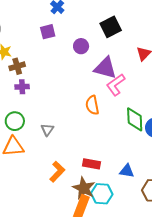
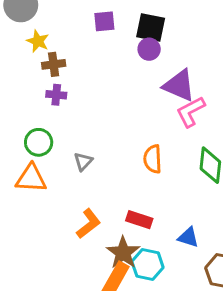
black square: (111, 27) -> (151, 27), moved, turned 30
orange semicircle: (92, 105) -> (153, 159), moved

